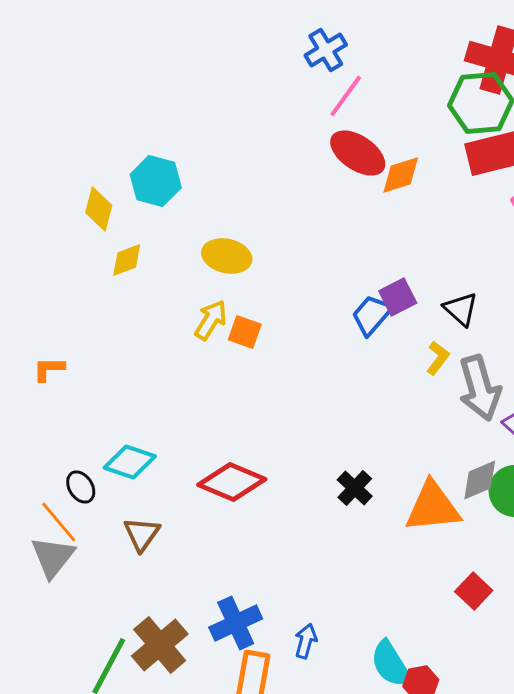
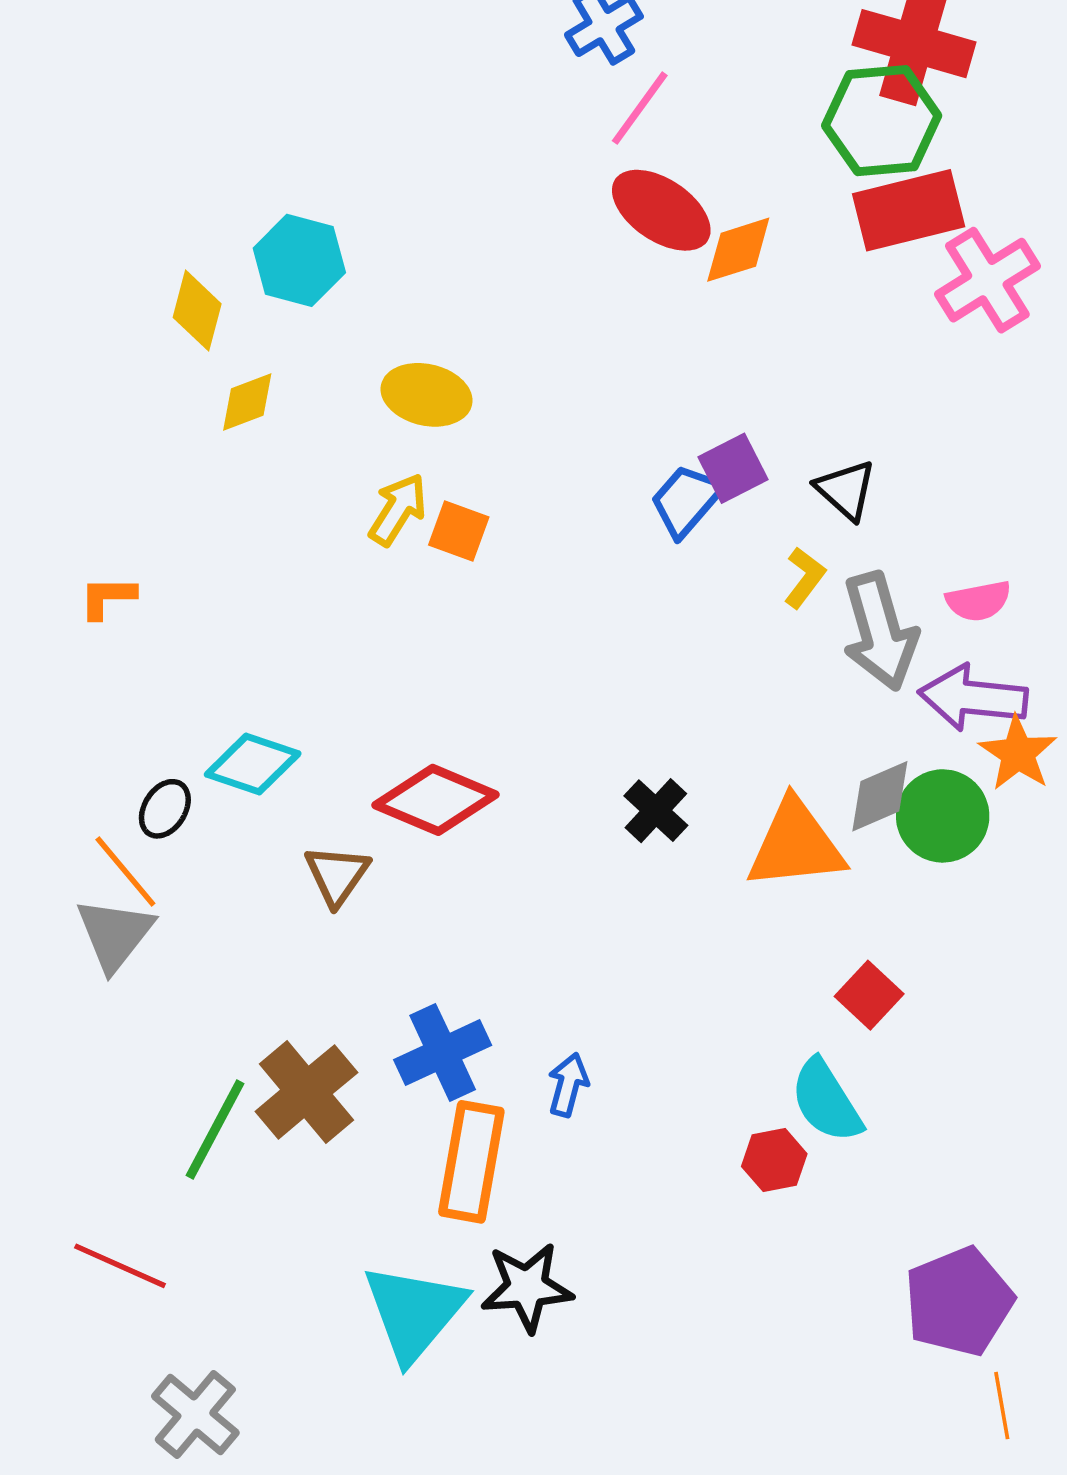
black ellipse: (81, 487) -> (165, 809), turned 64
brown triangle: (142, 534) -> (337, 875), moved
cyan semicircle: (391, 664) -> (826, 1101), moved

